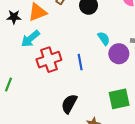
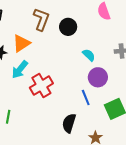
purple circle: (119, 54) -> (98, 77), moved
blue line: (80, 62) -> (86, 98), moved

